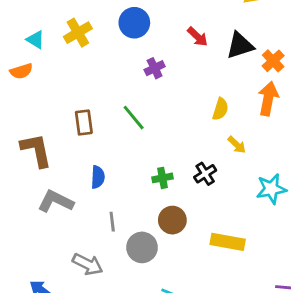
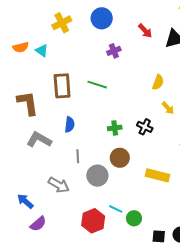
cyan triangle: (35, 40) -> (42, 51), moved
green line: (134, 118) -> (97, 85), turned -36
brown rectangle: (84, 122) -> (62, 86), size x1.4
black cross: (205, 174) -> (145, 127), turned -35

